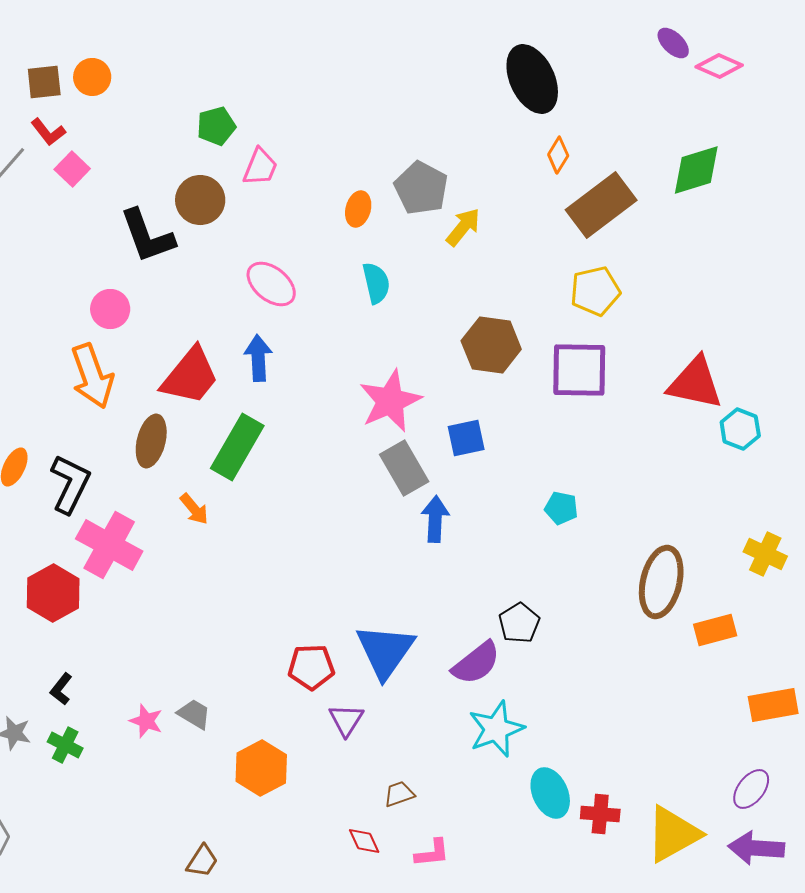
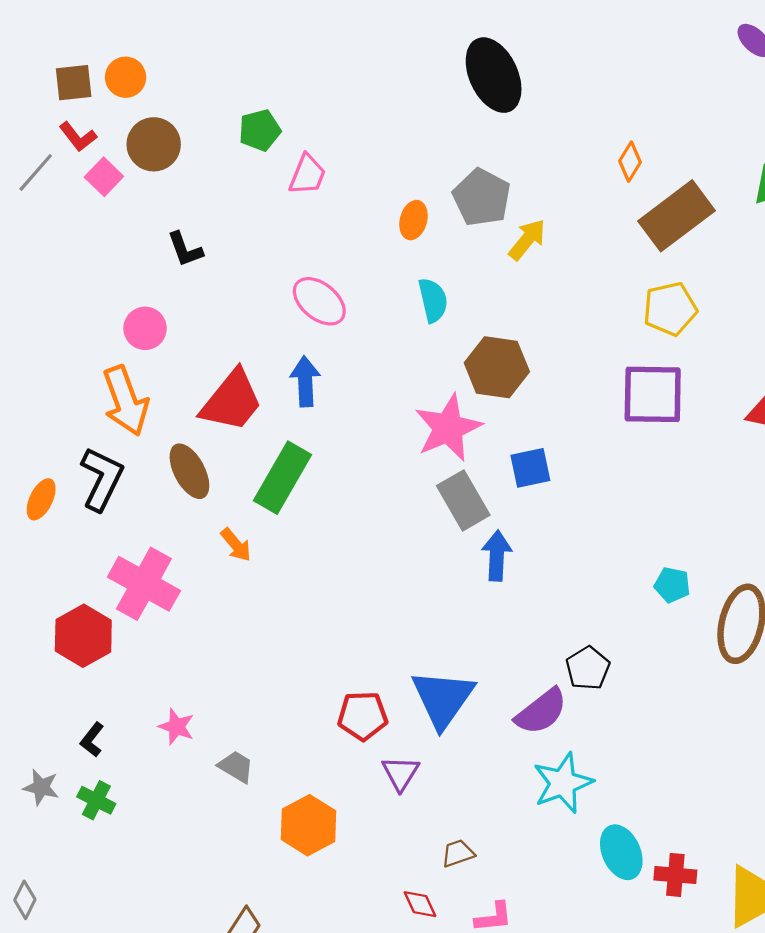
black ellipse: (532, 79) -> (494, 75), moved
brown circle: (200, 200) -> (154, 144), moved
black L-shape: (147, 236) -> (185, 249), size x0.6
brown hexagon: (491, 345) -> (497, 367), moved
brown ellipse: (151, 441) -> (189, 471), turned -42
black L-shape: (70, 484) -> (102, 479), moved
cyan pentagon: (561, 508) -> (672, 585), moved
pink star: (146, 721) -> (176, 727), moved

